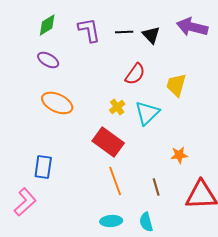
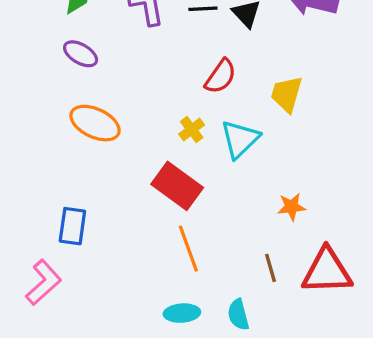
brown line: (156, 187) -> (271, 268), moved

